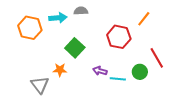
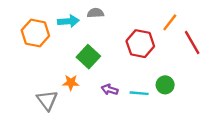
red line: (157, 58) -> (192, 42), moved
purple arrow: (100, 71) -> (110, 90), moved

